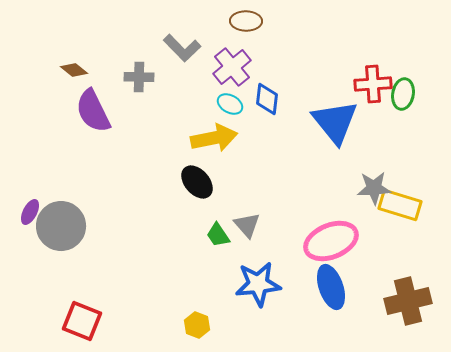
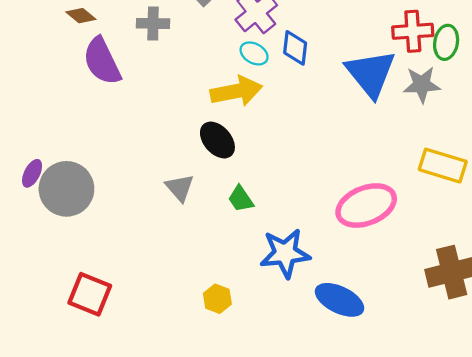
gray star: (374, 188) -> (422, 85), moved
gray triangle: (247, 225) -> (180, 188), moved
blue ellipse: (331, 287) -> (340, 300), moved, turned -45

